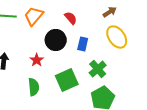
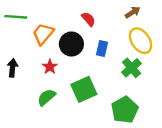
orange trapezoid: (34, 16) -> (43, 34), moved
green cross: (98, 69) -> (131, 68), moved
green semicircle: (34, 87) -> (46, 97), turned -126

